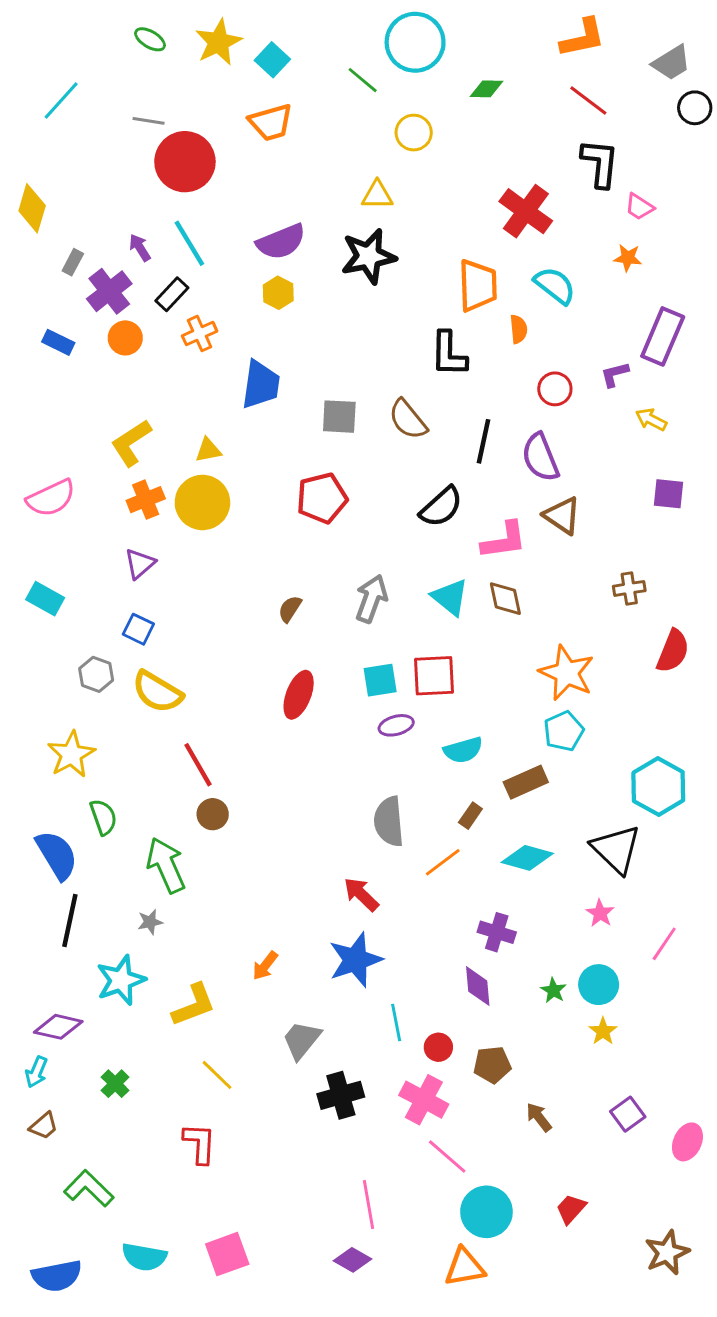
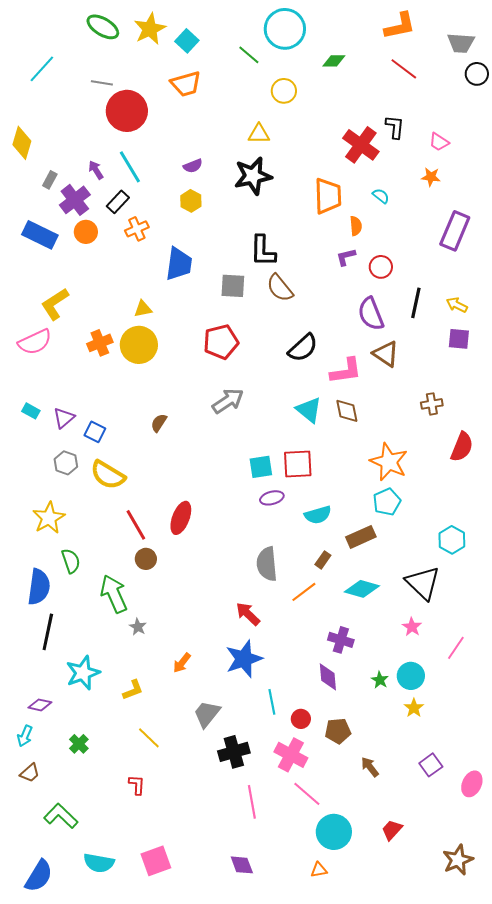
green ellipse: (150, 39) -> (103, 27), size x1.5
gray trapezoid: (671, 63) -> (461, 43), turned 36
black L-shape: (600, 163) -> (395, 127), moved, size x0.7
purple semicircle: (281, 242) -> (193, 166), size x0.6
cyan semicircle: (555, 285) -> (381, 196), size x0.6
blue rectangle: (58, 342) -> (40, 235), size x1.6
black L-shape: (449, 354) -> (263, 251), moved
purple L-shape: (615, 374) -> (346, 257), moved
yellow arrow: (651, 419) -> (457, 305), moved
black line: (484, 441) -> (416, 303), moved
yellow L-shape: (131, 443) -> (55, 304), moved
purple triangle: (140, 564) -> (64, 418), moved
cyan rectangle: (45, 599) -> (31, 411), size x0.7
gray arrow: (371, 599) -> (228, 401), moved, turned 36
brown semicircle: (290, 609) -> (159, 423), moved
red ellipse: (299, 695) -> (181, 518), moved
cyan hexagon: (658, 787) -> (452, 540), size x0.7
blue semicircle: (57, 855) -> (39, 587), turned 39
gray star: (150, 922) -> (138, 627), moved, turned -30
yellow L-shape: (194, 1005) -> (133, 690), size x0.7
purple diamond: (58, 1027) -> (40, 705), size x0.7
red L-shape: (200, 1143) -> (137, 785), size x0.7
pink line: (368, 1205) -> (252, 802), moved
purple diamond: (352, 1260) -> (242, 865), turned 40
orange triangle: (465, 1267) -> (319, 870), size x0.6
blue semicircle: (57, 1276) -> (39, 876), turned -48

